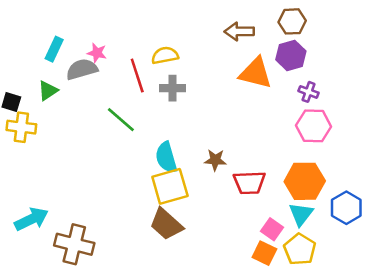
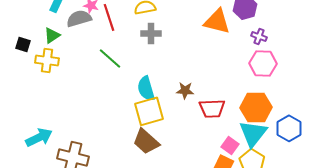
red line: (137, 76) -> (109, 17), moved
yellow cross: (21, 127) -> (47, 60), moved
cyan triangle: (301, 214) -> (253, 133), size x1.4

